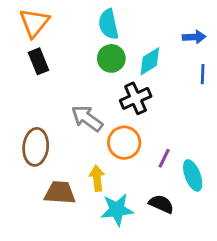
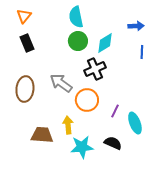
orange triangle: (34, 23) -> (24, 16), size x0.7
brown ellipse: (36, 147) -> (25, 89), moved

